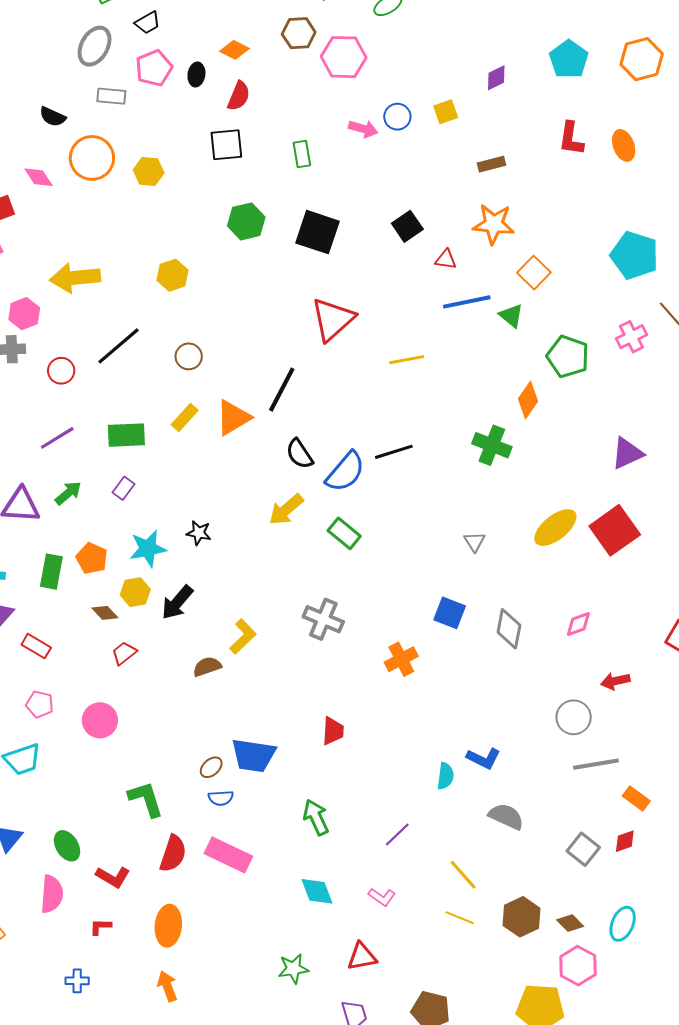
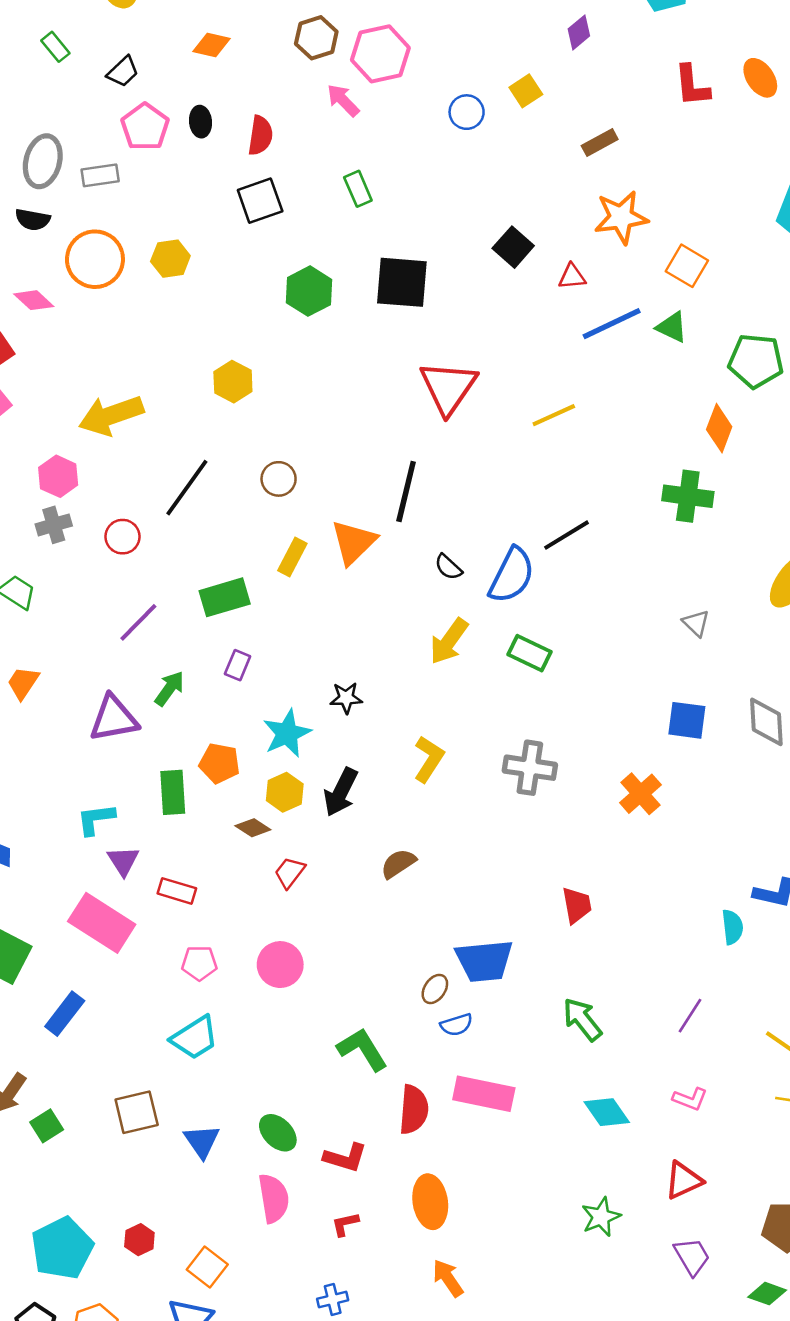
gray ellipse: (95, 46) -> (43, 161), moved
orange diamond: (235, 50) -> (211, 45), moved
pink arrow: (363, 129) -> (343, 100), moved, turned -136
black semicircle: (299, 454) -> (448, 567), size x0.7
yellow L-shape: (243, 637) -> (429, 759), moved

